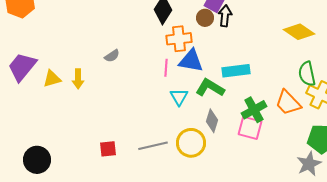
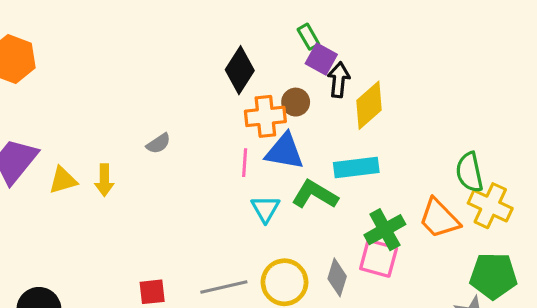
brown circle: (205, 18) -> (296, 102), moved
yellow diamond: (299, 32) -> (369, 105), moved, turned -76
gray diamond: (212, 121) -> (337, 277), moved

